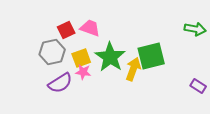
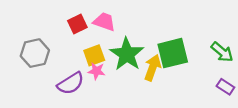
green arrow: (195, 29) -> (222, 52), moved, turned 30
gray hexagon: (52, 52) -> (35, 53), moved

